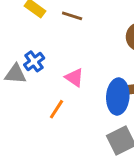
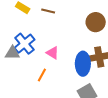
blue cross: (34, 61) -> (24, 44), size x1.5

